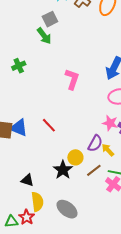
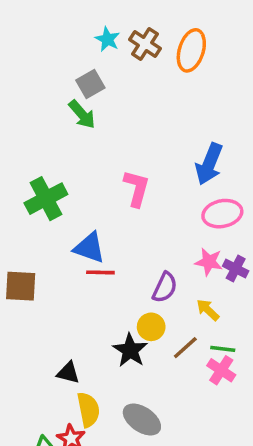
green cross: (19, 66) -> (46, 199), moved, size x1.6
red line: (49, 125) -> (100, 272), turned -42
blue triangle: (19, 128) -> (89, 248), moved
purple semicircle: (95, 143) -> (165, 287), moved

